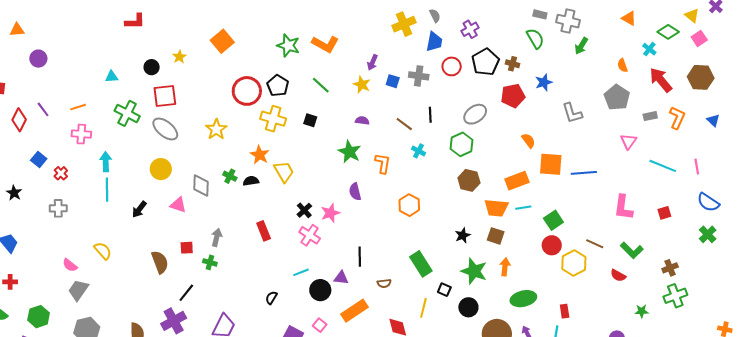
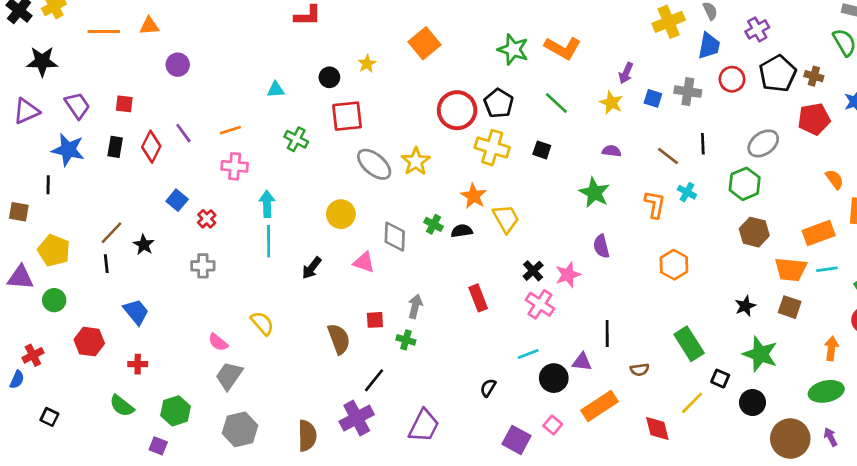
green cross: (127, 113) -> (296, 139), size x0.7
gray ellipse: (165, 129) -> (374, 164), moved
orange L-shape: (383, 163) -> (655, 204), moved
orange arrow: (505, 267) -> (831, 348), moved
yellow line: (423, 308) -> (692, 403), turned 30

